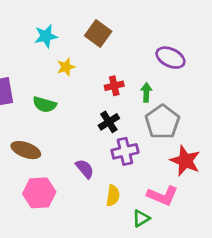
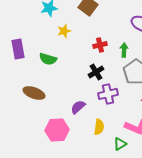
purple semicircle: (85, 169) -> (78, 107), turned -91
pink hexagon: (39, 193) -> (57, 130), moved

